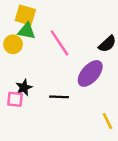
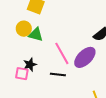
green triangle: (27, 31) -> (36, 35), moved
pink line: (59, 43) -> (62, 53), moved

